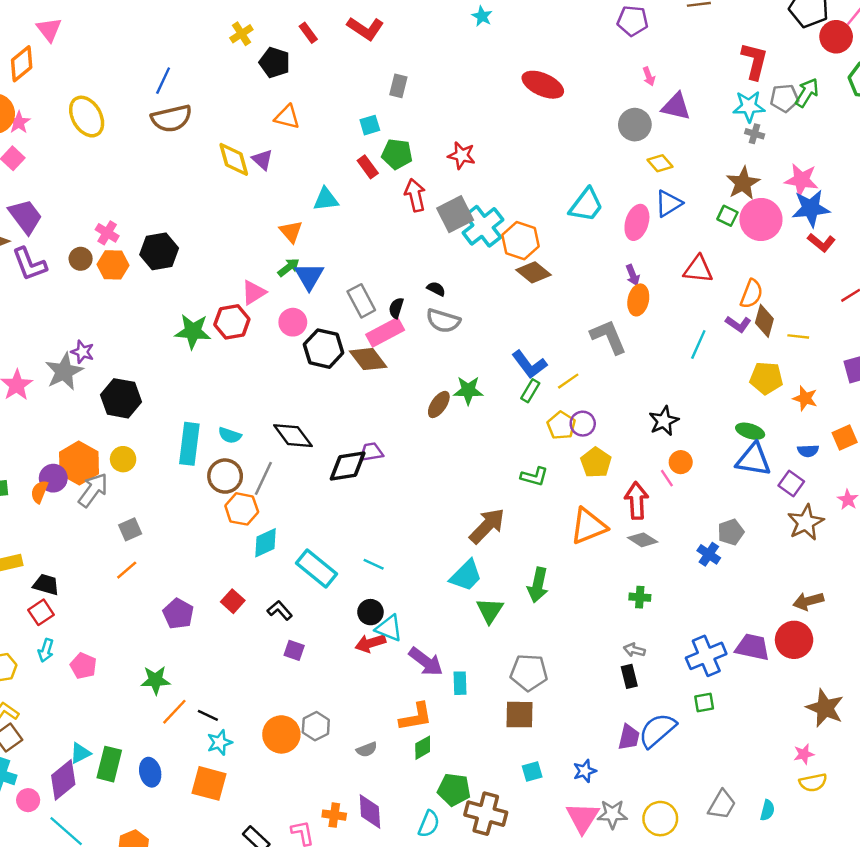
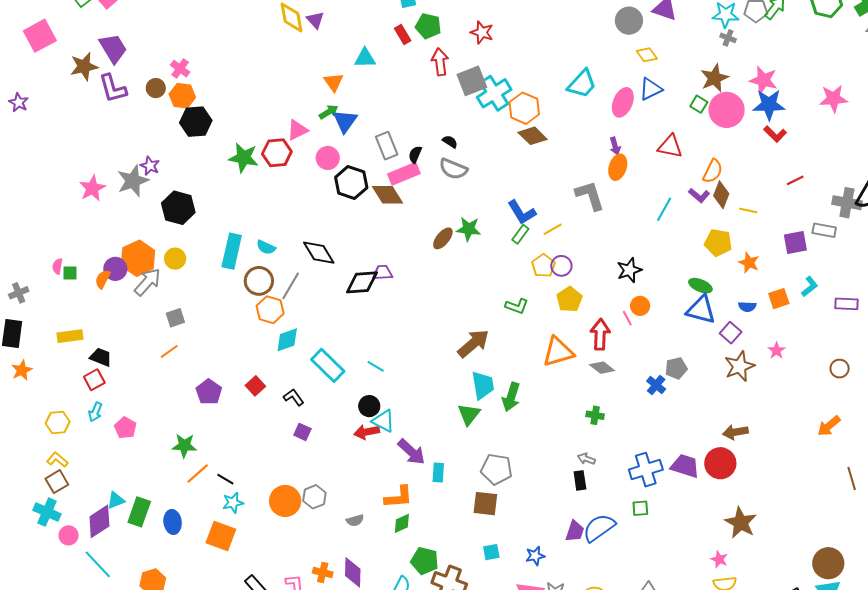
black hexagon: (159, 251) -> (196, 122), moved
cyan trapezoid: (466, 576) -> (483, 385), moved, turned -60
pink star: (804, 754) -> (719, 559), turned 30

